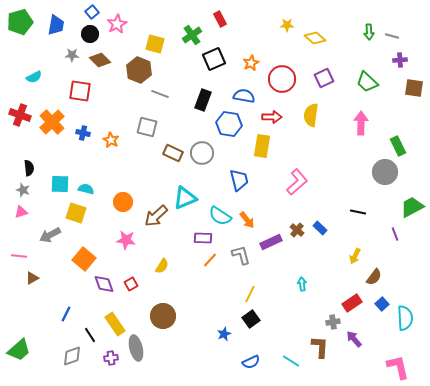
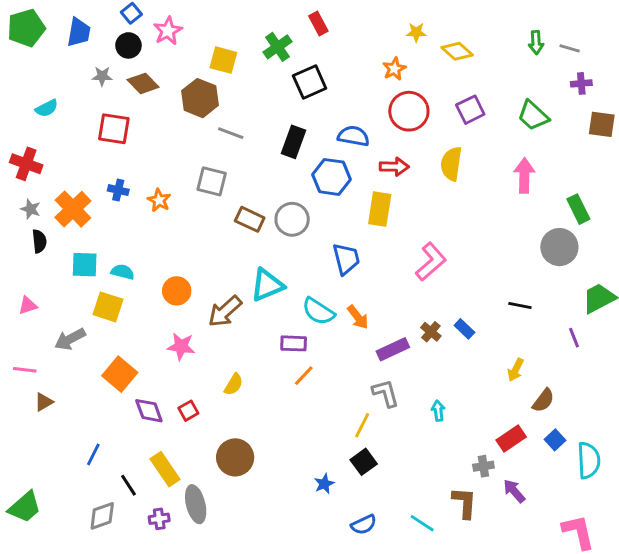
orange star: (251, 63) -> (394, 69), moved
orange cross: (52, 122) -> (73, 209), moved
gray star: (23, 190) -> (31, 209), moved
gray L-shape: (241, 255) -> (386, 393), moved

